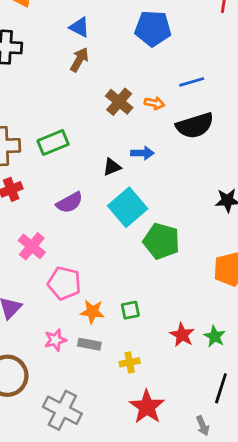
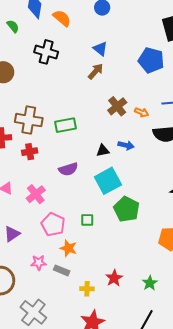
green square: (130, 310) -> (87, 220), moved
red star: (182, 335) -> (114, 278), moved

